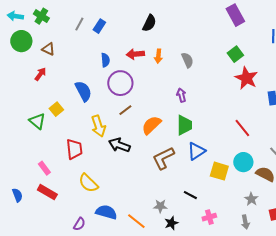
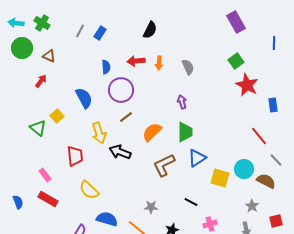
red line: (242, 128) -> (259, 136), moved
gray star: (160, 206) -> (151, 207), moved

